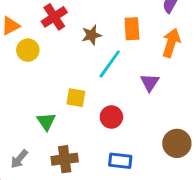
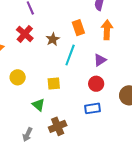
yellow circle: (28, 50) -> (18, 77), moved
purple triangle: (150, 82) -> (100, 60), turned 40
red circle: (111, 117) -> (96, 84), moved
blue rectangle: (120, 161) -> (92, 108), moved

